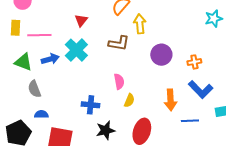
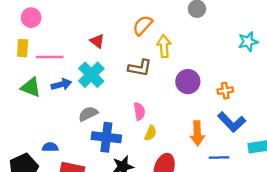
red triangle: (81, 20) -> (97, 41), turned -32
gray semicircle: (34, 89) -> (88, 114), moved, turned 84
blue cross: (91, 105) -> (106, 137), size x1.4

